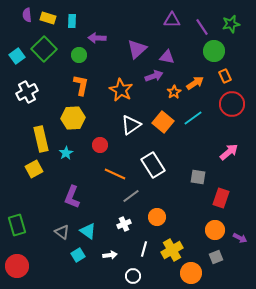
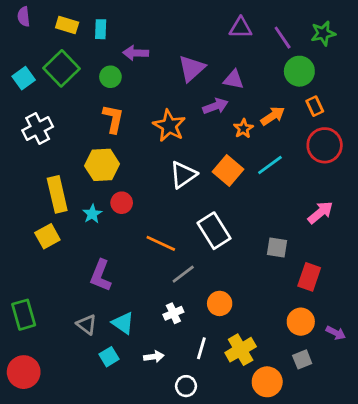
purple semicircle: (27, 15) -> (24, 17), moved
red circle: (100, 145) -> (122, 203), moved

